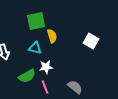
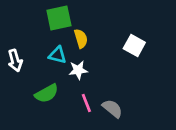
white star: (46, 67) -> (78, 70), moved
pink line: (45, 87) -> (86, 103), moved

